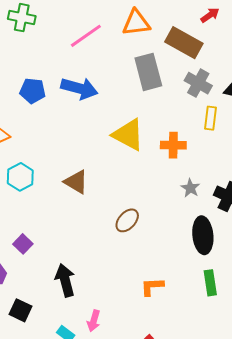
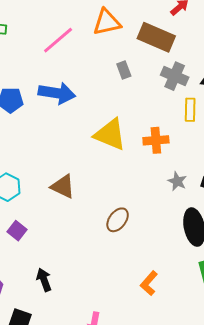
gray rectangle: (148, 72) -> (124, 70), size x0.5
purple square: (23, 244) -> (17, 231), moved
black arrow: (65, 280) -> (44, 280), moved, size x0.7
orange L-shape: (152, 287) -> (149, 283), turned -40

